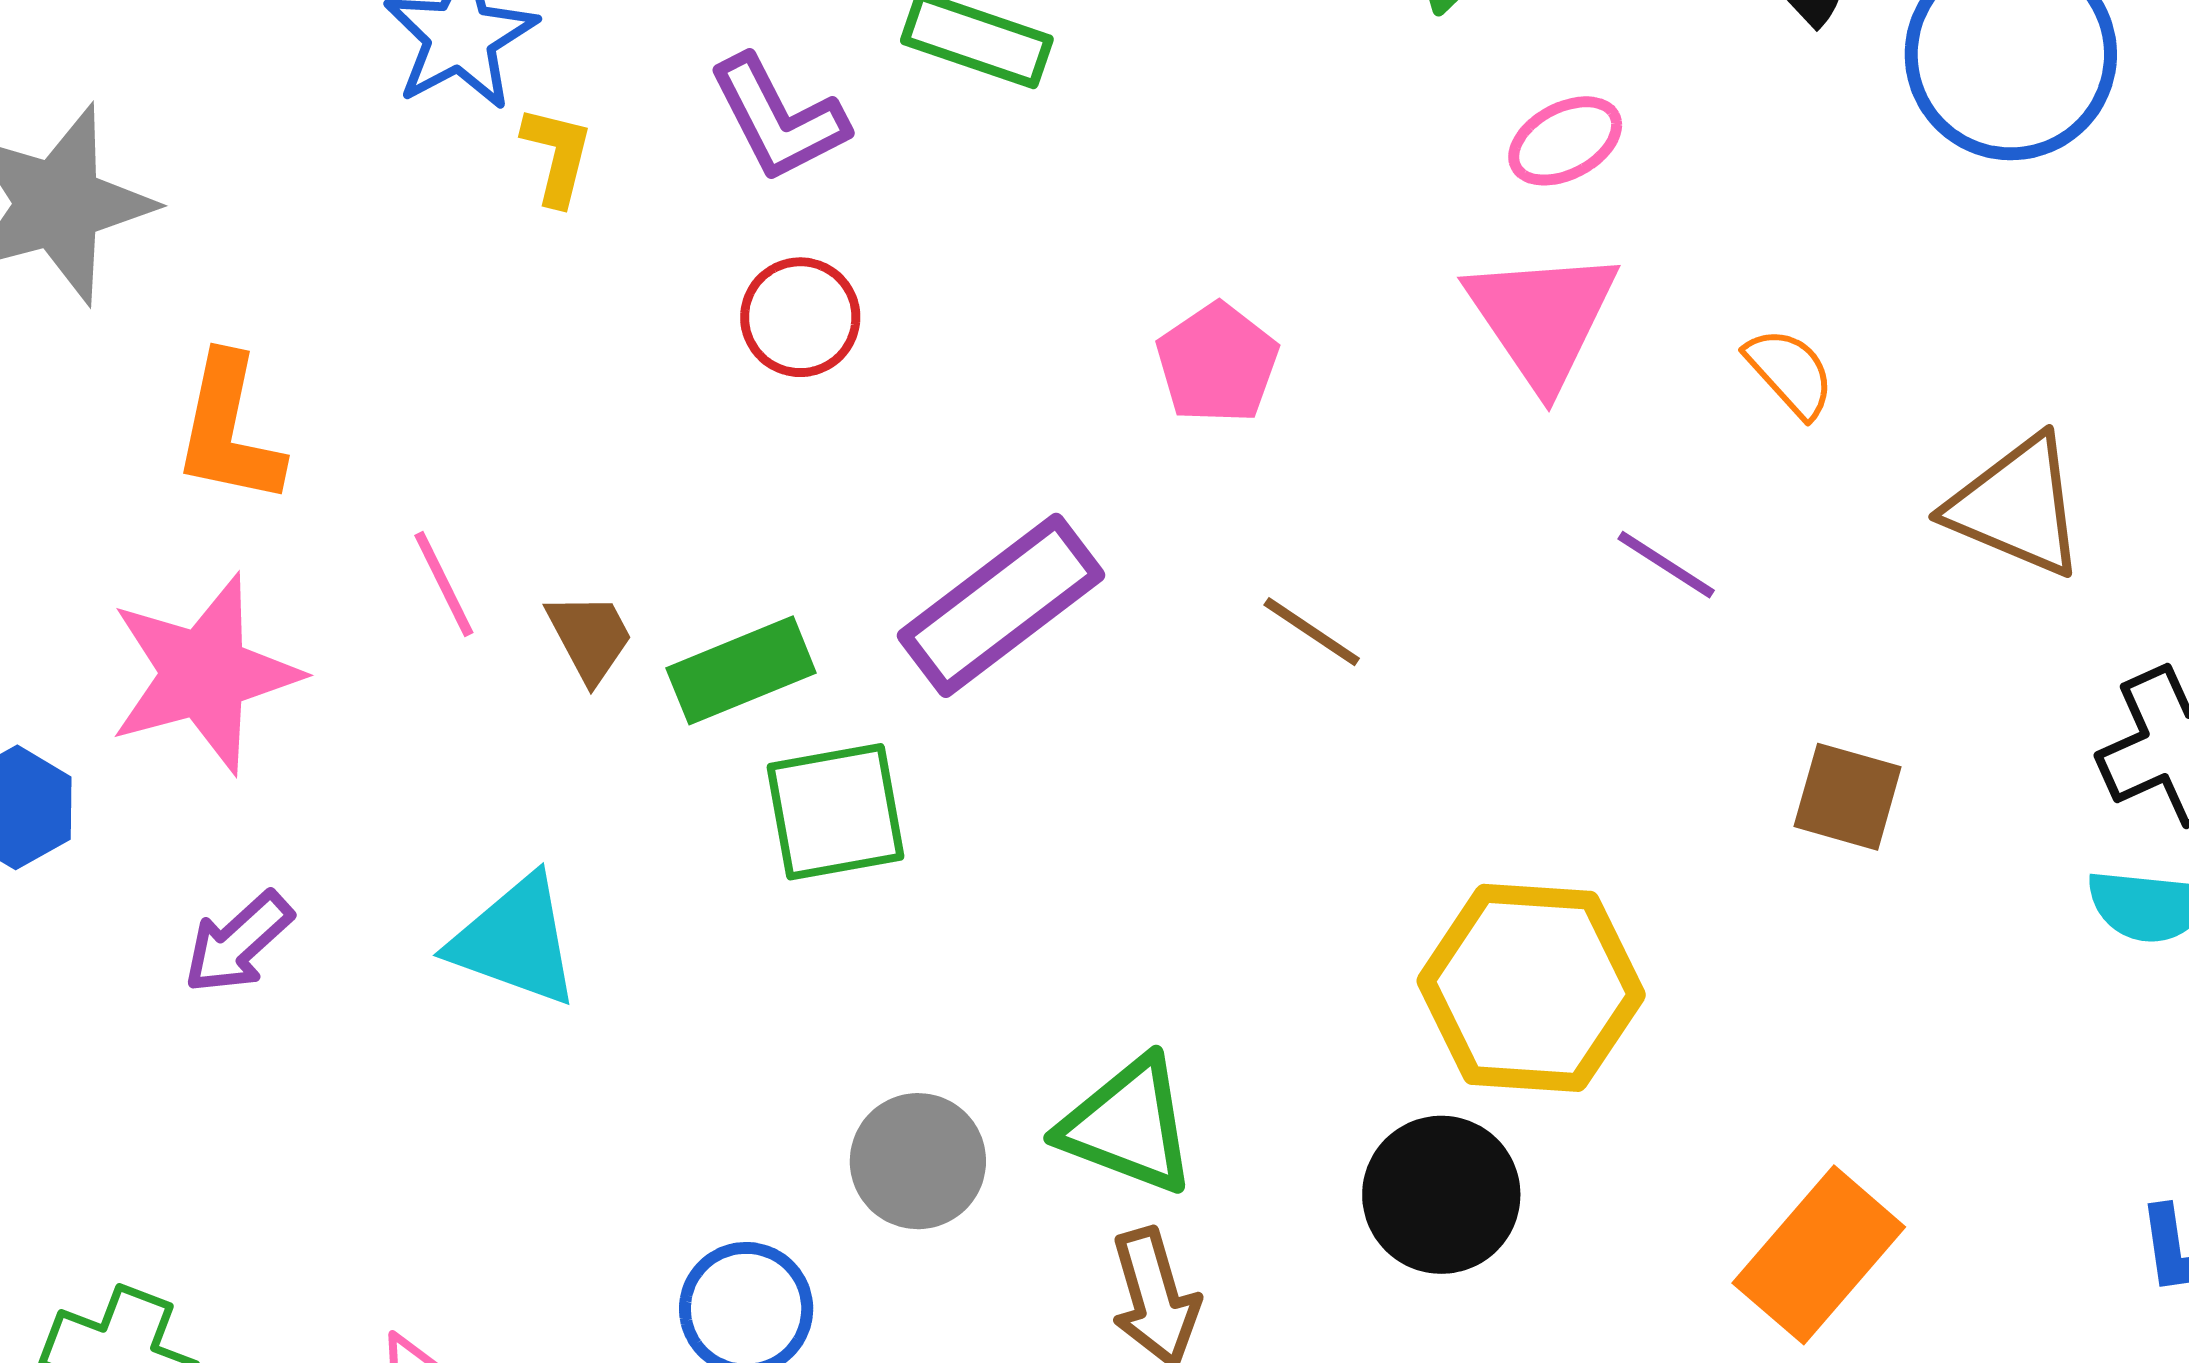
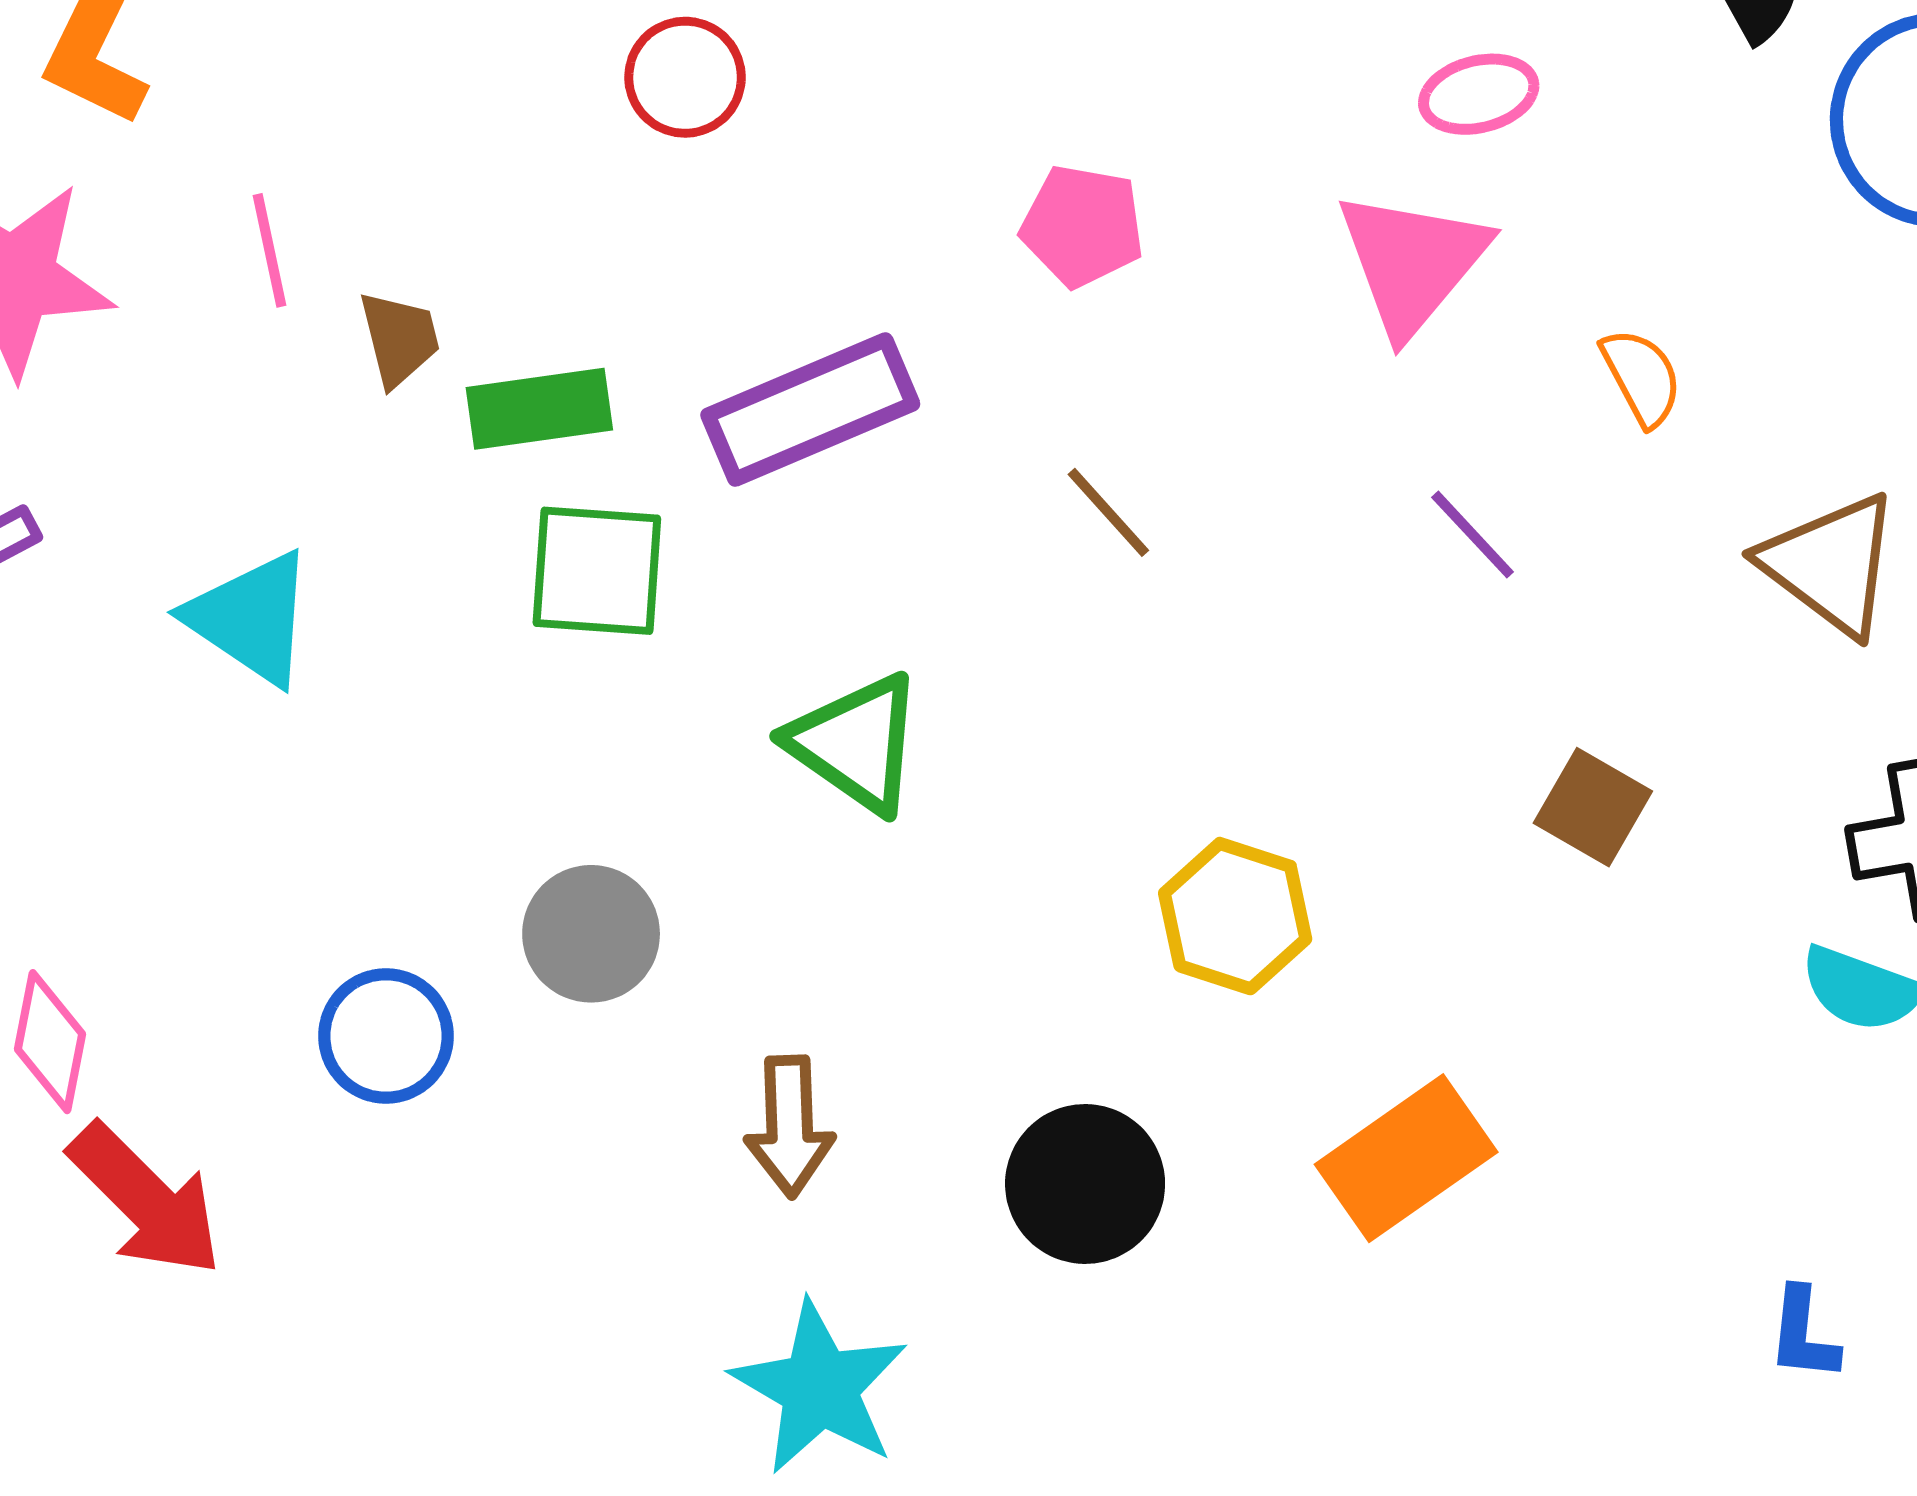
pink pentagon: (1217, 363) -> (1082, 226), turned 30
yellow hexagon: (1531, 988) -> (1235, 916), size x0.7
green triangle: (1128, 1125) -> (856, 743), moved
black circle: (1441, 1195) -> (1085, 1184), moved
orange rectangle: (1819, 1255) -> (1406, 1158), moved

